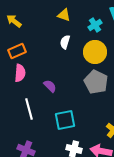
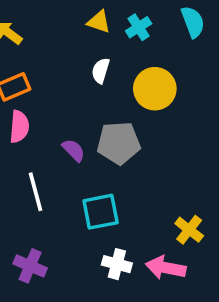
cyan cross: (95, 25) -> (139, 27), moved
gray pentagon: (96, 82) -> (119, 143), moved, turned -30

